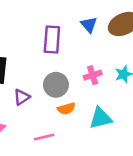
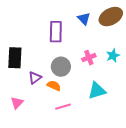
orange semicircle: (66, 109) -> (54, 86), moved, turned -136
pink line: (44, 137) -> (63, 107), moved

